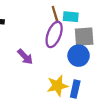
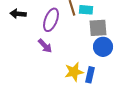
purple ellipse: (54, 34) -> (51, 20), moved
blue circle: (79, 56) -> (103, 47), moved

